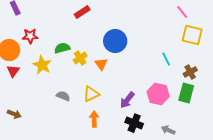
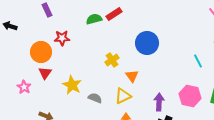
green semicircle: (62, 48) -> (94, 19), moved
orange triangle: (101, 64) -> (132, 76), moved
yellow star: (42, 65) -> (72, 85), moved
purple arrow: (127, 100) -> (159, 102), turned 144

